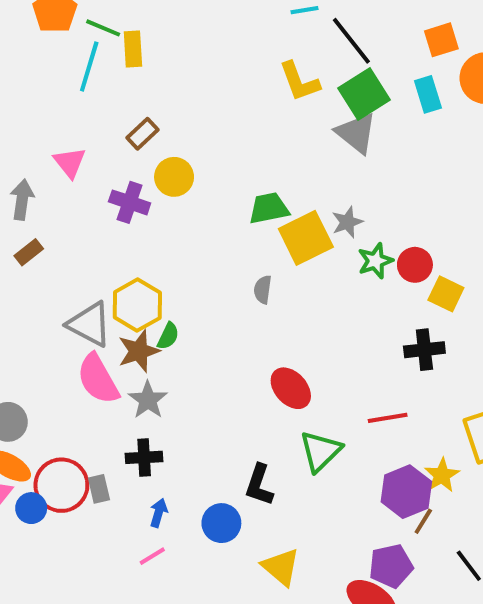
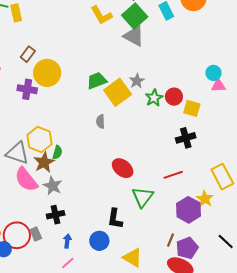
yellow circle: (174, 177) -> (47, 73), size x1.4
brown line: (423, 521) -> (170, 240), moved

